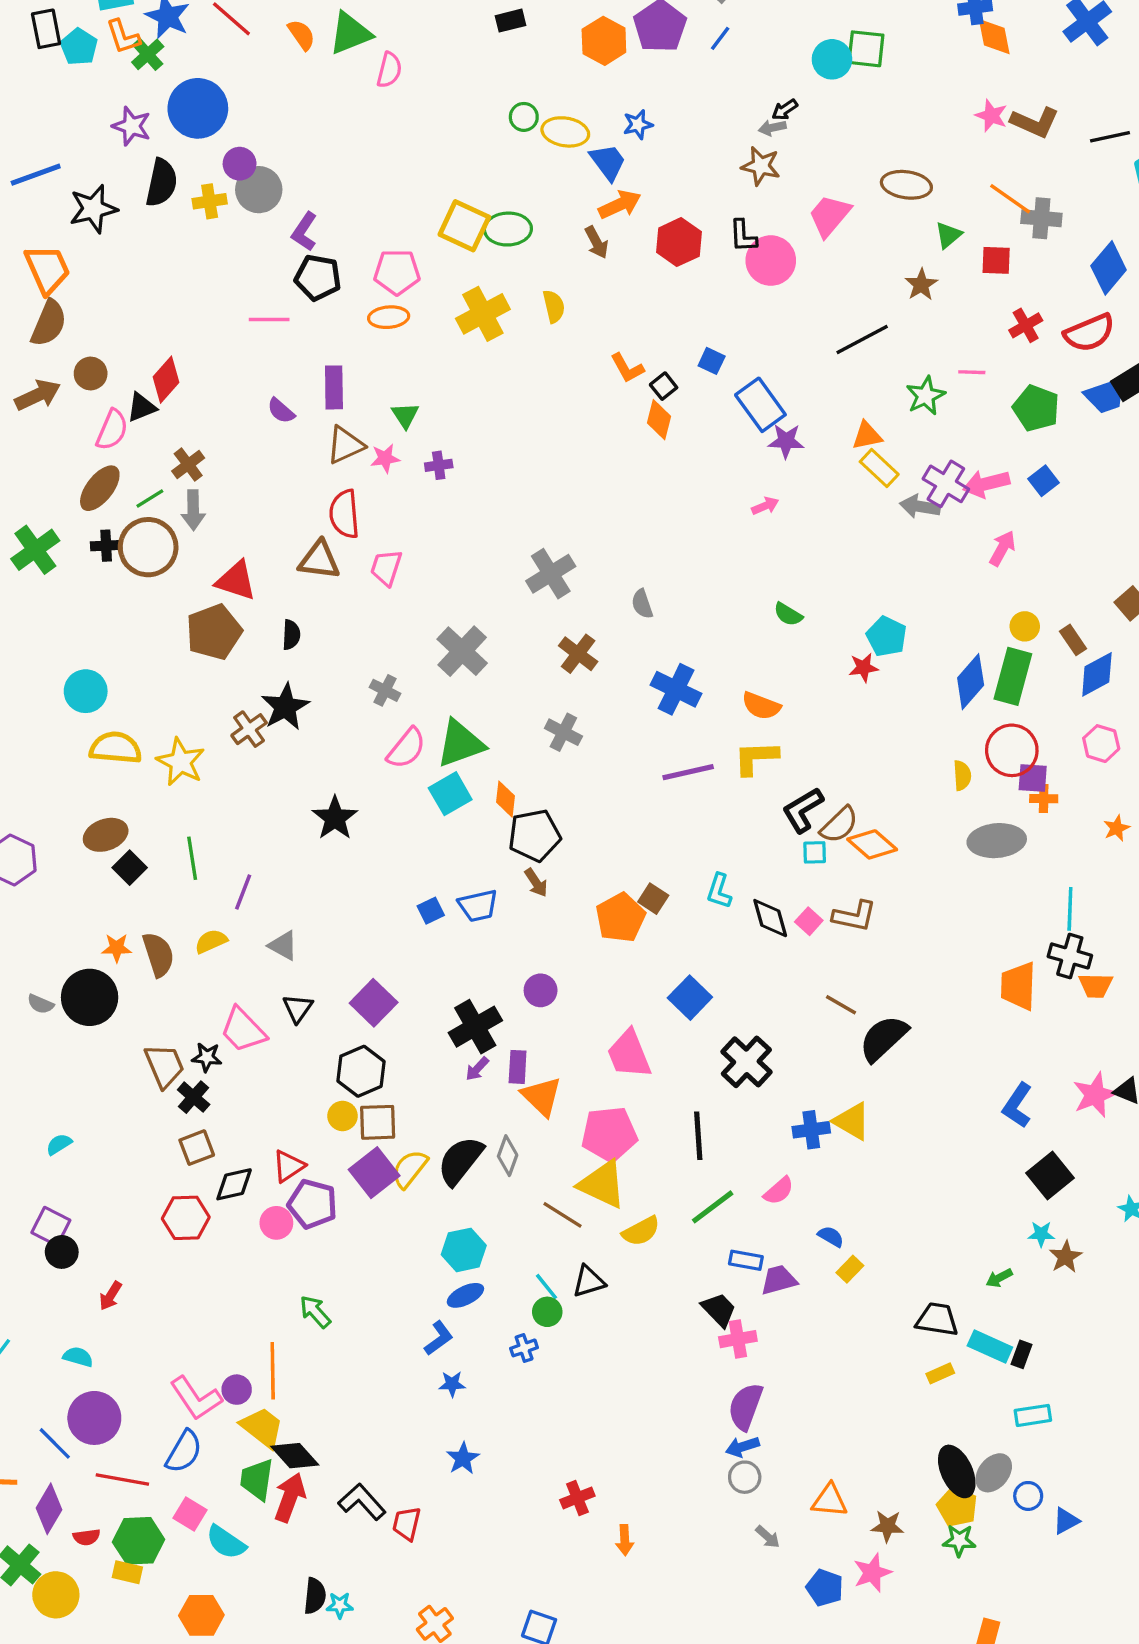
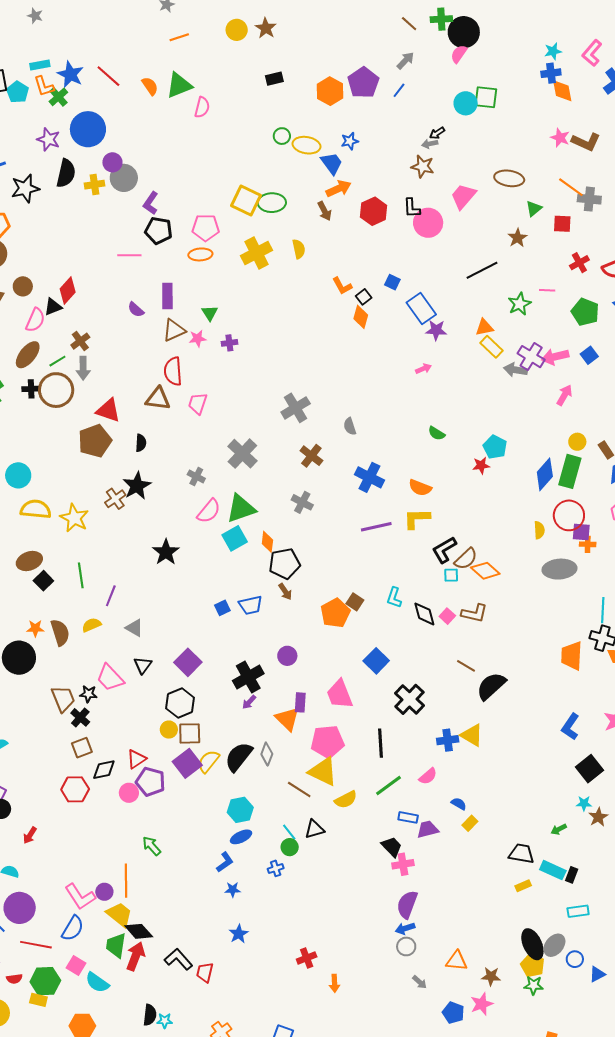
purple rectangle: (518, 1067) -> (300, 702), moved

